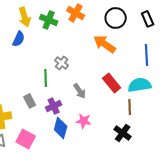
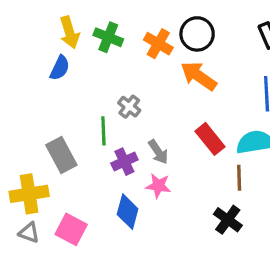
orange cross: (76, 13) -> (158, 44), moved
black circle: (116, 18) -> (197, 34), moved
gray rectangle: (30, 101) -> (61, 155), moved, size x1.5
purple cross: (54, 106) -> (124, 162), moved
pink star: (84, 121) -> (158, 186), moved

